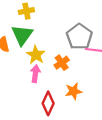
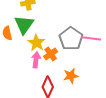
gray pentagon: (79, 37) -> (71, 39), moved
orange cross: (62, 63) -> (51, 54), moved

